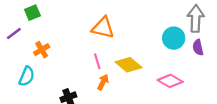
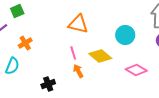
cyan circle: (174, 38) -> (125, 35), moved
orange arrow: (103, 82) -> (78, 71), turned -56

